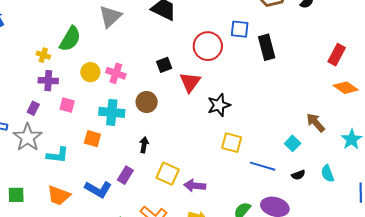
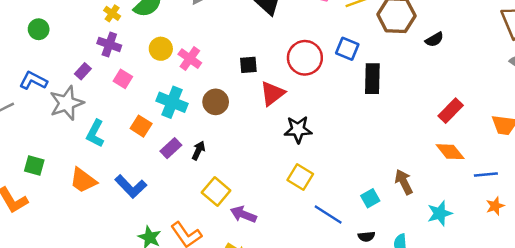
cyan L-shape: (58, 155) -> (95, 133), turned 95
purple rectangle: (125, 175) -> (171, 148), moved

